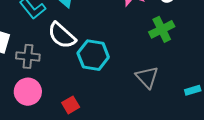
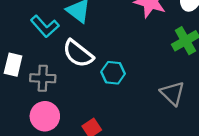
cyan hexagon: (93, 55) -> (113, 73), size x0.7

